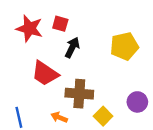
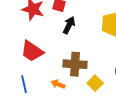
red trapezoid: (45, 73) -> (32, 51), moved

